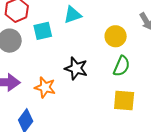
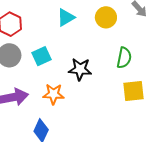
cyan square: (43, 31) -> (42, 56), moved
yellow circle: (116, 36) -> (106, 17), moved

